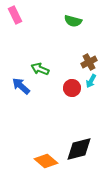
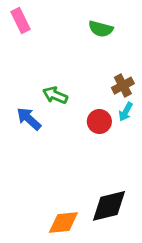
orange diamond: (46, 161) -> (63, 222), turned -45

